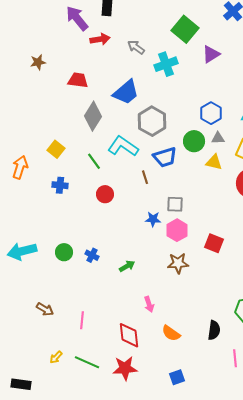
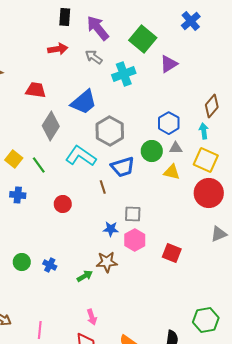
purple arrow: (77, 18) -> (98, 28), moved
green line: (94, 161) -> (39, 165), moved
brown star: (178, 263) -> (107, 262), moved
pink arrow: (149, 304) -> (92, 317), moved

